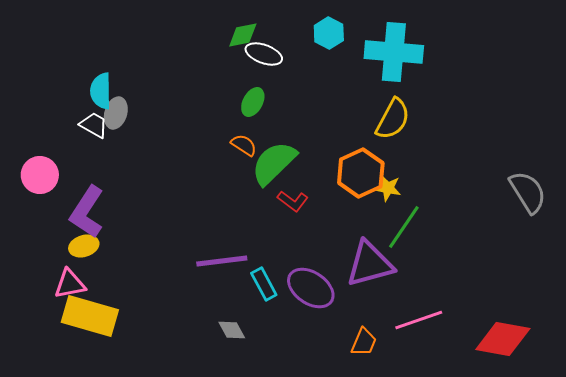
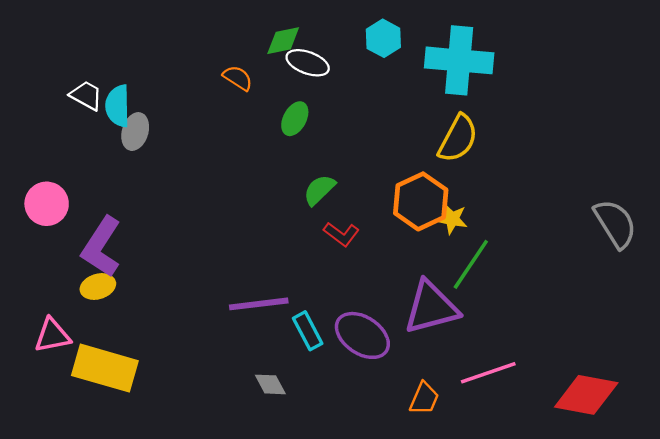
white trapezoid: (94, 125) -> (86, 95), moved
orange semicircle: (244, 145) -> (238, 78), moved
green semicircle: (274, 163) -> (319, 190), size x0.6
pink triangle: (70, 284) -> (52, 335), moved

